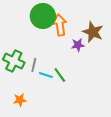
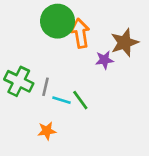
brown star: (93, 32) -> (124, 43), turned 30
orange star: (20, 100) -> (47, 131), moved

